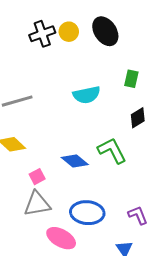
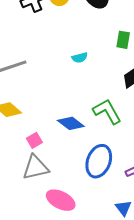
cyan semicircle: (87, 95) -> (80, 58), size x0.6
blue ellipse: (87, 213) -> (99, 161), moved, turned -72

